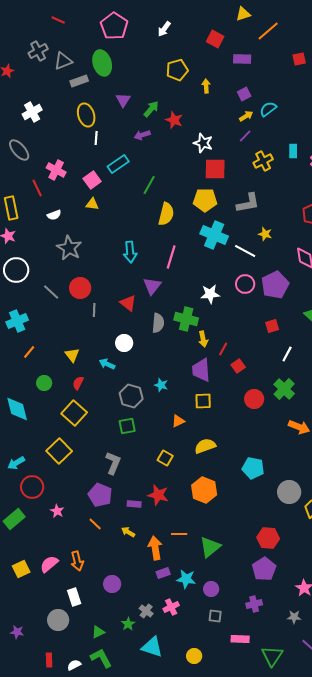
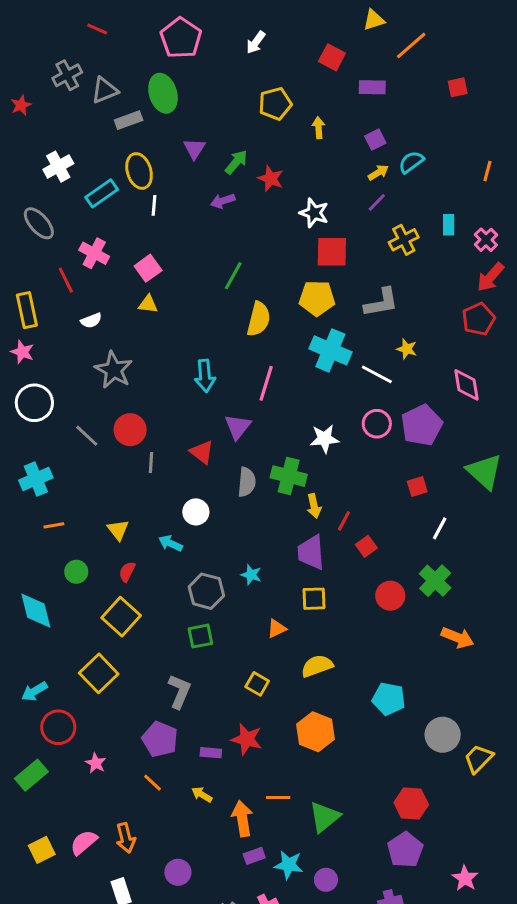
cyan rectangle: (118, 164) -> (102, 193), moved
orange line: (29, 352) -> (54, 525), turned 40

